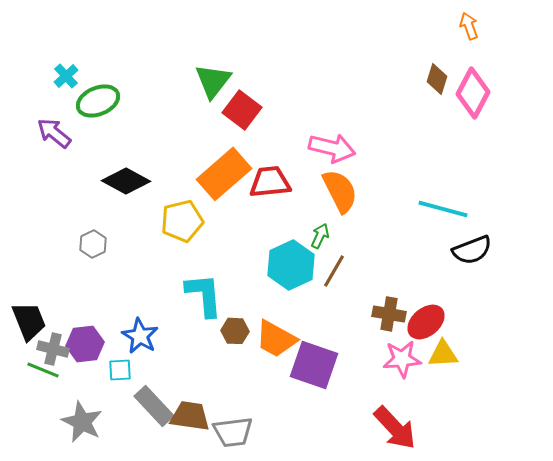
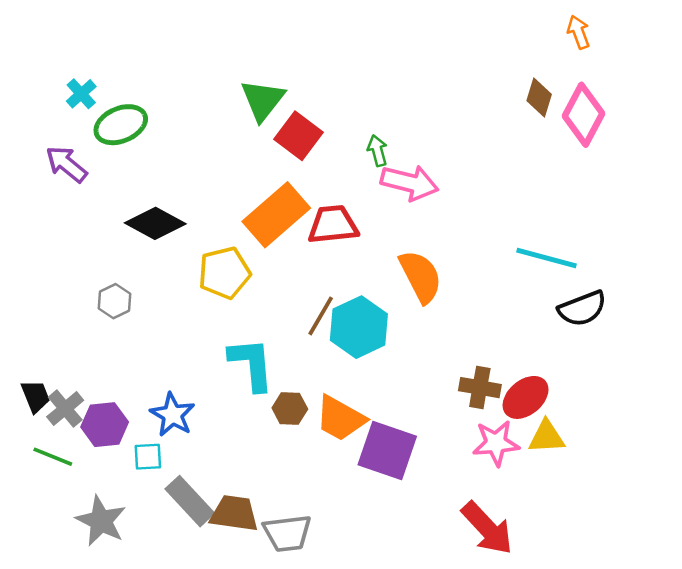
orange semicircle: (340, 191) -> (421, 276), moved
green arrow: (320, 236) -> (377, 151), moved, turned -40
brown line: (334, 271) -> (321, 316), moved
black trapezoid: (29, 321) -> (36, 396), size x0.7
gray cross: (53, 349) -> (65, 409), moved, turned 36

